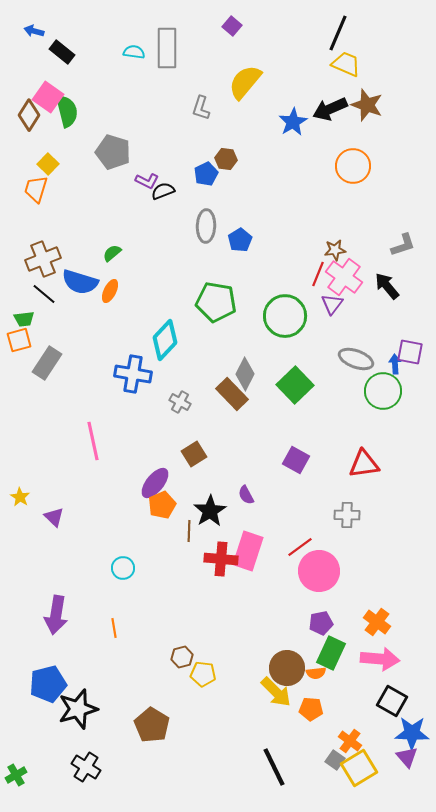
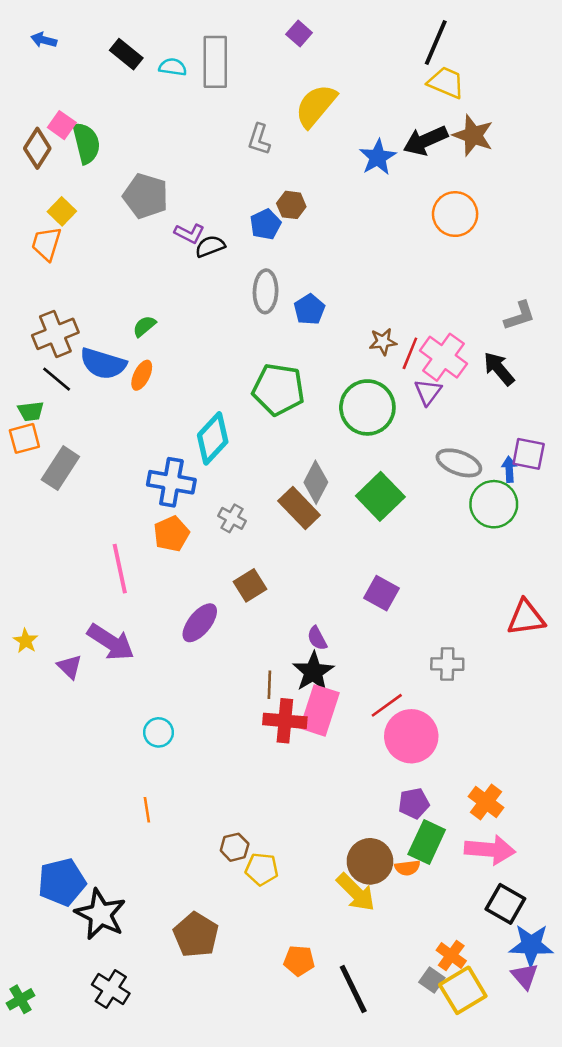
black rectangle: (62, 52) -> (126, 54), moved
pink square: (48, 97) -> (62, 125), size x0.7
brown star: (335, 250) -> (383, 342), moved
red triangle: (364, 464) -> (526, 618), moved
orange pentagon: (162, 505) -> (171, 534), moved
black star: (210, 511) -> (313, 672), moved
brown line: (189, 531) -> (269, 685), moved
purple arrow: (56, 615) -> (111, 642), moved, turned -66
black star: (78, 709) -> (100, 914), turned -30
orange pentagon: (311, 709) -> (299, 961), moved

